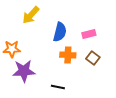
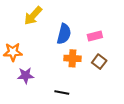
purple star: (24, 71) -> (26, 75), size x0.7

